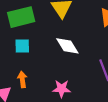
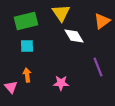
white diamond: (67, 46) -> (74, 36), moved

